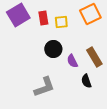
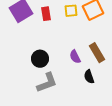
yellow square: (61, 22) -> (71, 11), moved
black circle: (53, 49) -> (40, 59), moved

